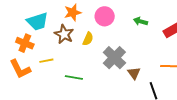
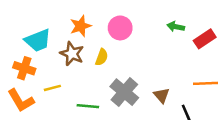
green arrow: (140, 21) -> (176, 27), moved
gray cross: (114, 58) -> (124, 92), moved

